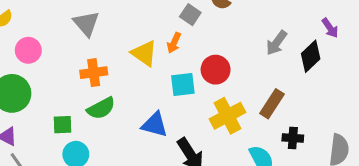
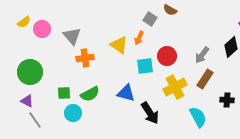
gray triangle: (86, 24) -> (72, 36), moved
gray arrow: (276, 43) -> (202, 55), moved
pink circle: (28, 50) -> (42, 29), moved
green semicircle: (101, 108) -> (90, 94), moved
black cross: (293, 138) -> (227, 100), moved

